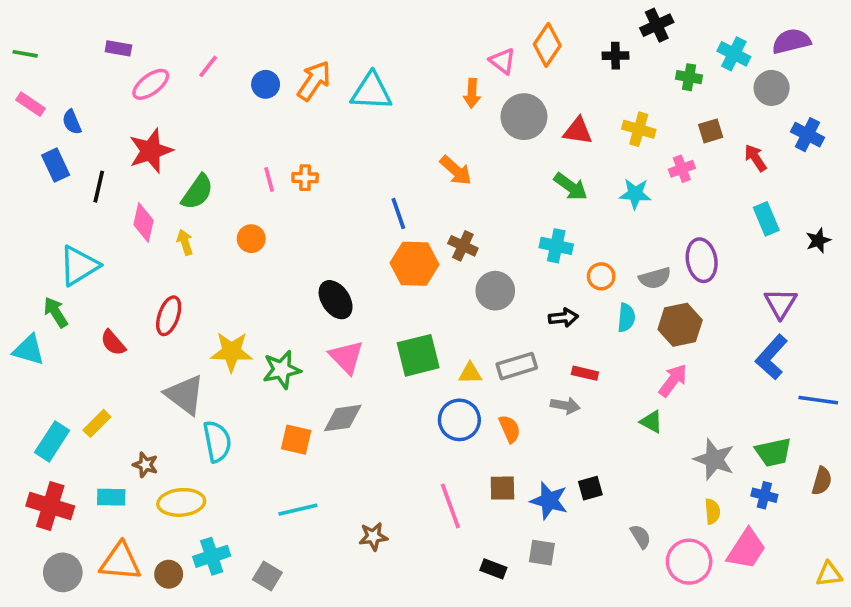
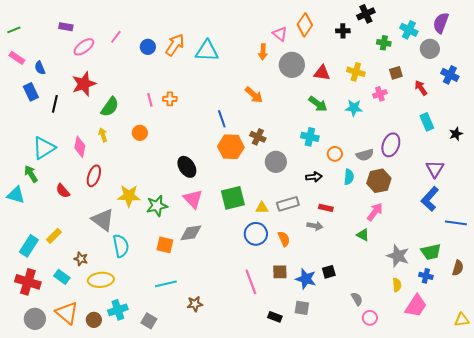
purple semicircle: (791, 41) -> (441, 23), turned -55
green line: (25, 54) -> (14, 30), turned -32
pink diamond: (144, 223) -> (80, 147), moved
purple ellipse: (702, 260) -> (391, 145), turned 30
cyan rectangle: (111, 497) -> (62, 277), turned 35
brown star: (373, 537) -> (195, 304), moved
orange triangle: (120, 562) -> (67, 313), turned 35
pink circle: (689, 562) -> (370, 318), moved, size x0.6

